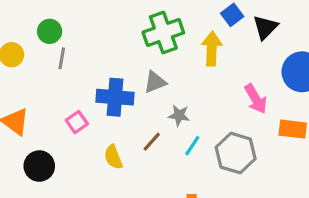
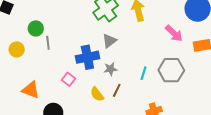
gray star: (179, 115) -> (110, 69), moved
brown line: (152, 142) -> (117, 90), moved

